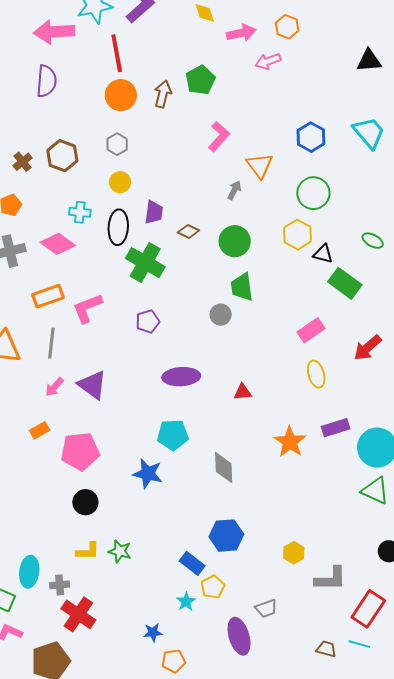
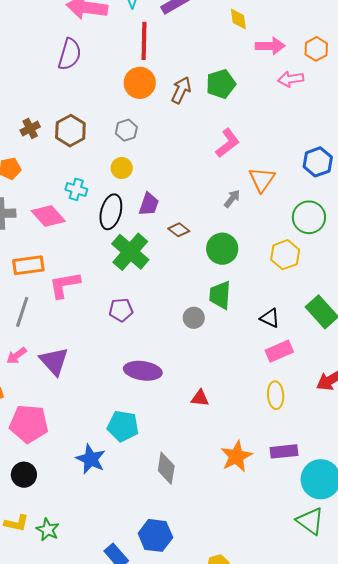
black triangle: (323, 254) -> (270, 318), moved

